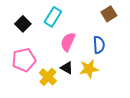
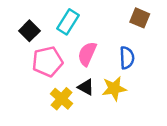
brown square: (109, 14) -> (140, 18), turned -35
pink pentagon: (24, 60) -> (47, 62), moved

